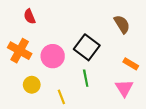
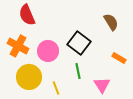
red semicircle: (30, 17) -> (27, 15), size x1.5
yellow circle: (32, 85) -> (29, 77), size x1.6
pink triangle: (124, 88) -> (102, 85), moved

